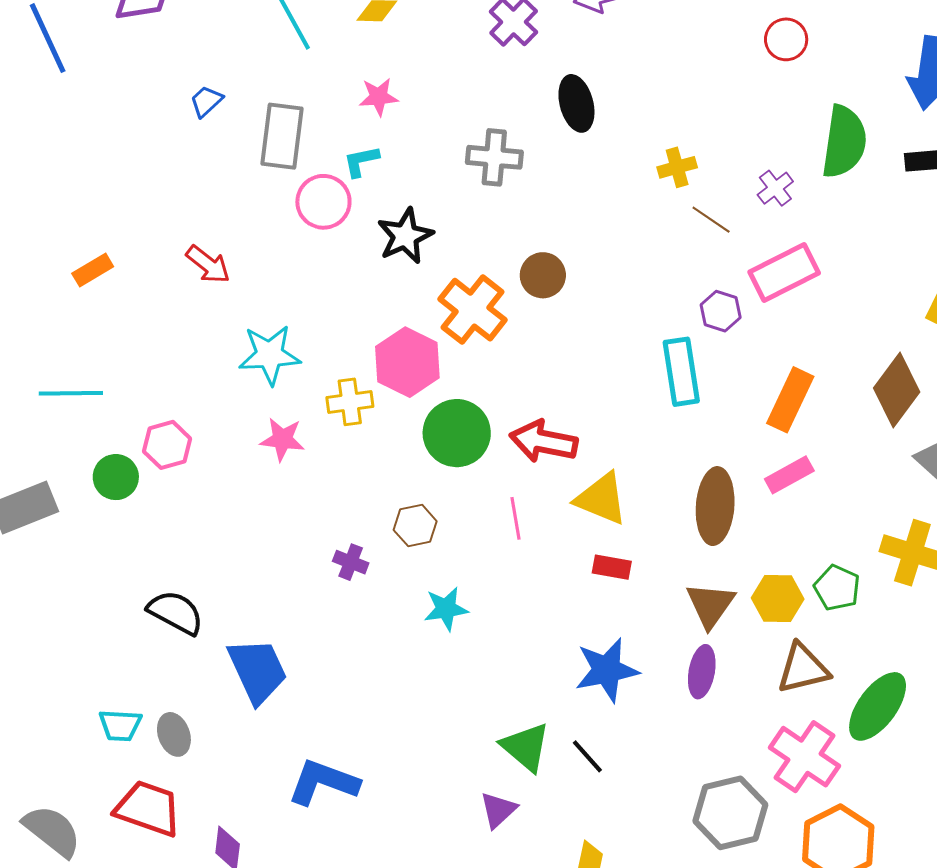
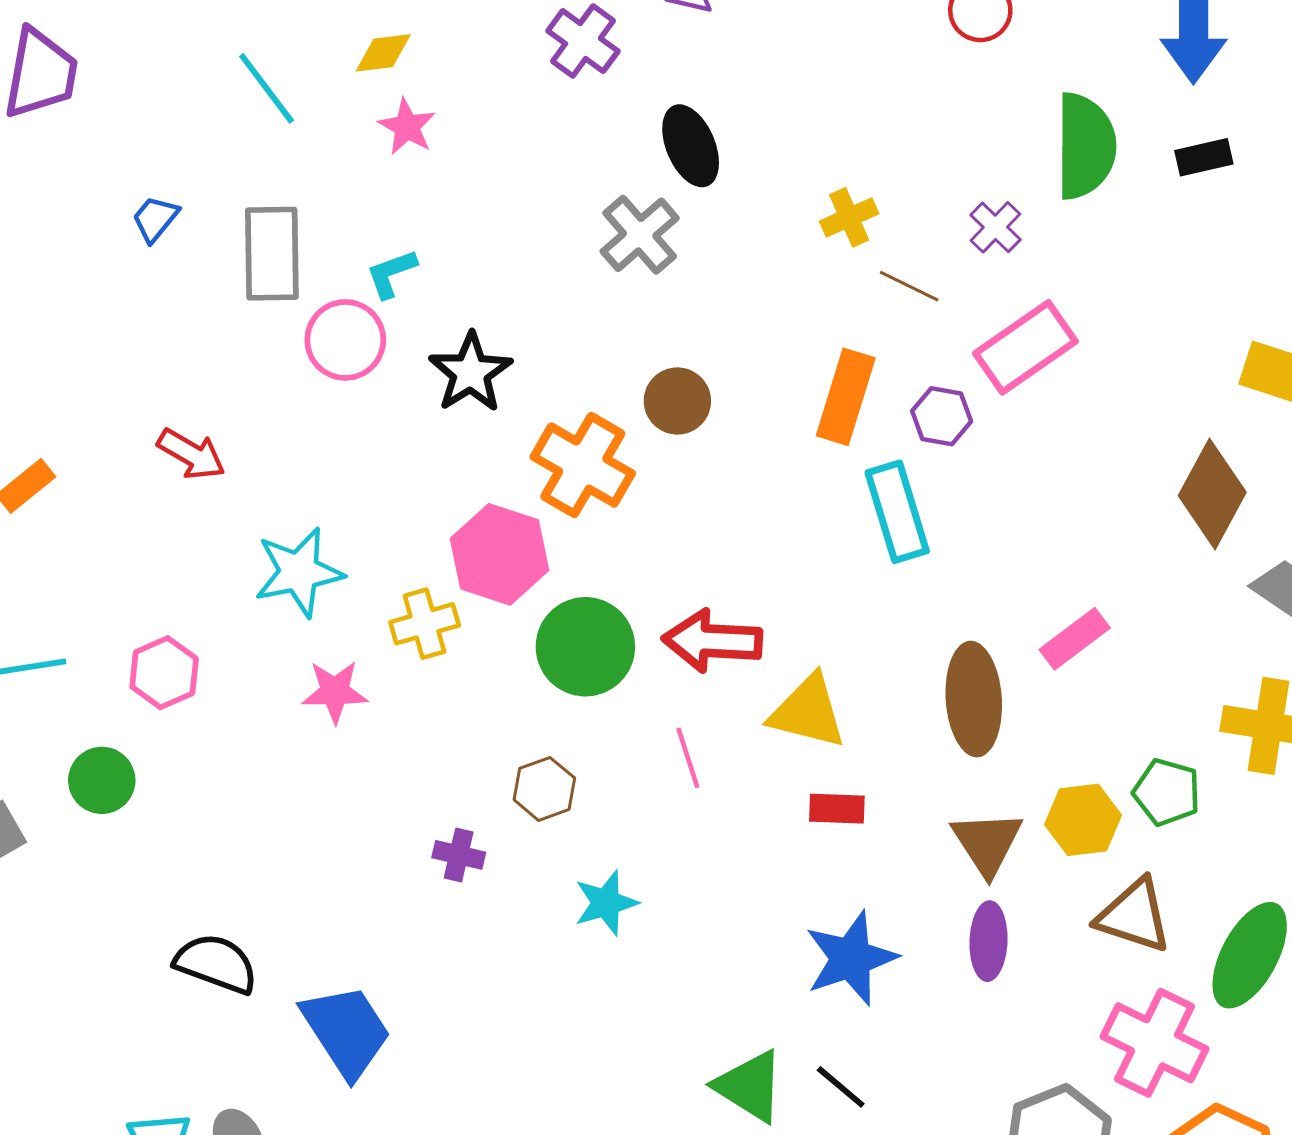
pink star: (379, 97) -> (407, 127), moved, turned -30
gray cross: (494, 157) -> (640, 235), moved, turned -38
orange rectangle: (790, 400) -> (846, 397), moved
pink hexagon: (167, 445) -> (164, 673), moved
brown triangle: (803, 669) -> (1134, 916), turned 40

